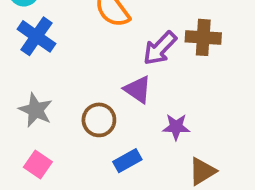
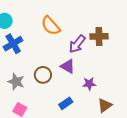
blue cross: (36, 36) -> (13, 44), turned 30
brown circle: (99, 120) -> (43, 75), moved

